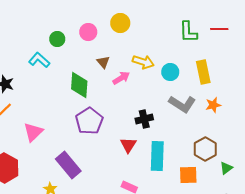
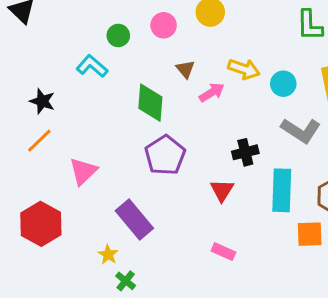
cyan rectangle: (157, 156) -> (282, 190), moved

